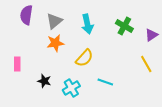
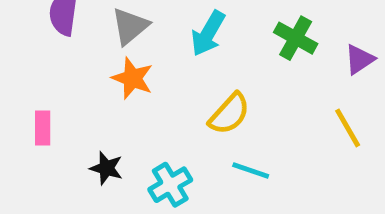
cyan arrow: (87, 24) -> (208, 33), turned 42
orange star: (55, 43) -> (132, 78), turned 30
yellow semicircle: (84, 58) -> (229, 114), moved

